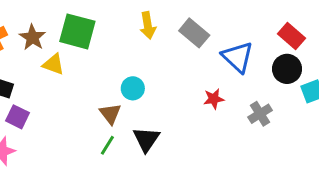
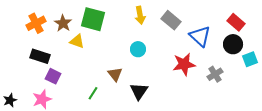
cyan circle: (133, 88) -> (138, 49), moved
red star: (214, 99) -> (184, 64), size x1.6
green line: (107, 145) -> (93, 93), moved

